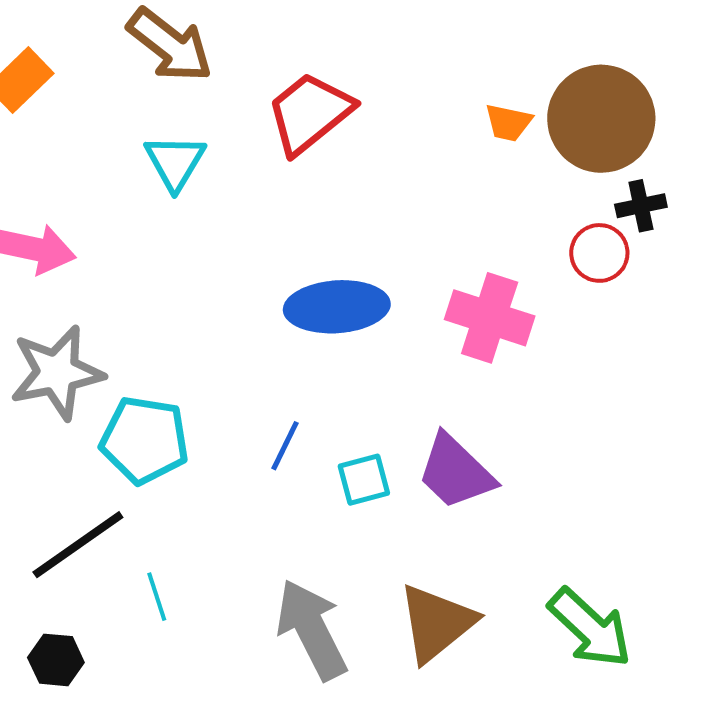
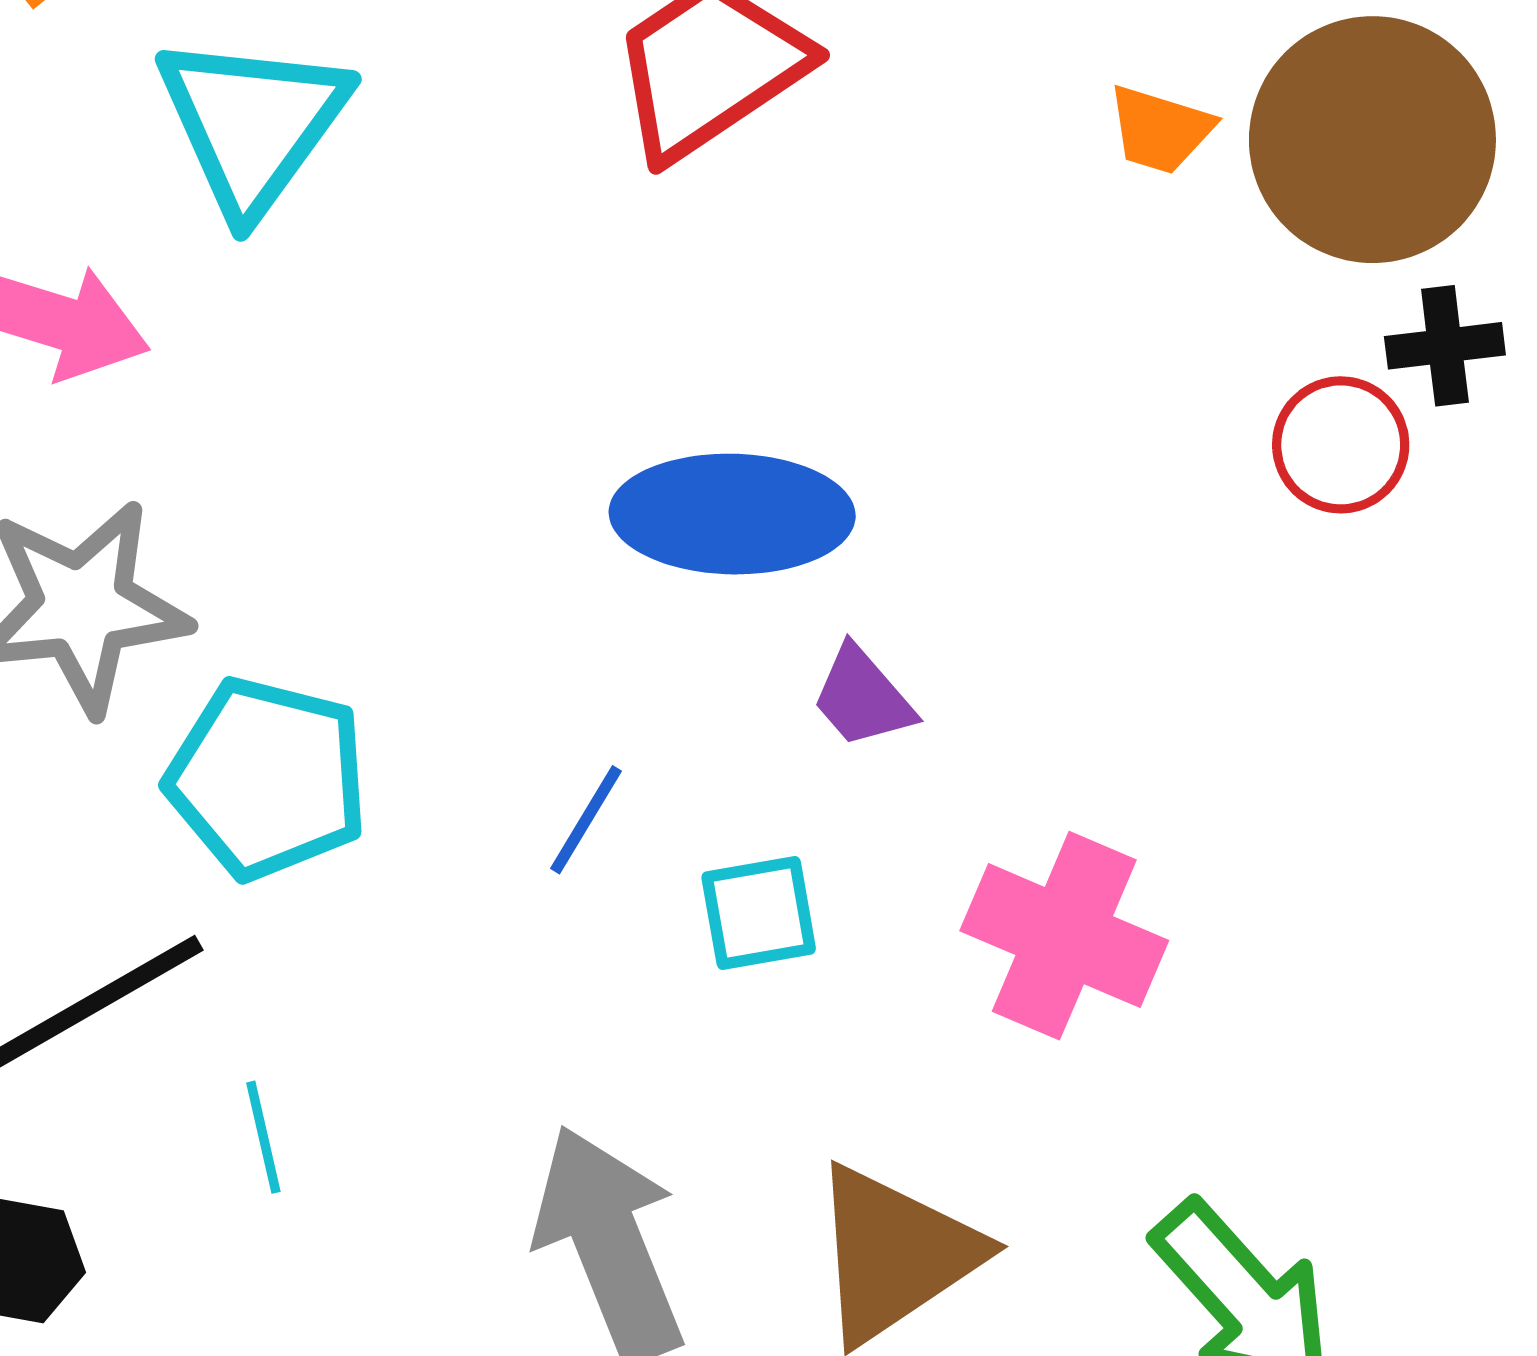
cyan triangle: (175, 162) -> (252, 124), moved, size x1.4
pink cross: (490, 318) -> (1064, 936), moved
purple trapezoid: (456, 472) -> (863, 697), moved, size x0.6

